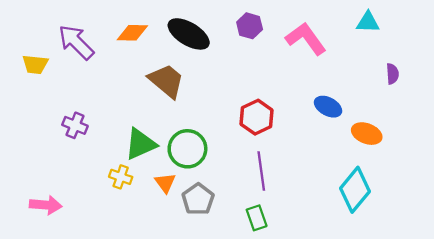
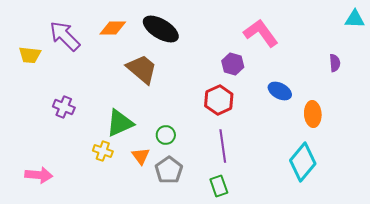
cyan triangle: (368, 22) -> (355, 19), moved
purple hexagon: (250, 26) -> (233, 64), moved
orange ellipse: (367, 134) -> (313, 114), turned 65
green circle: (187, 149) -> (166, 135), moved, size x0.6

